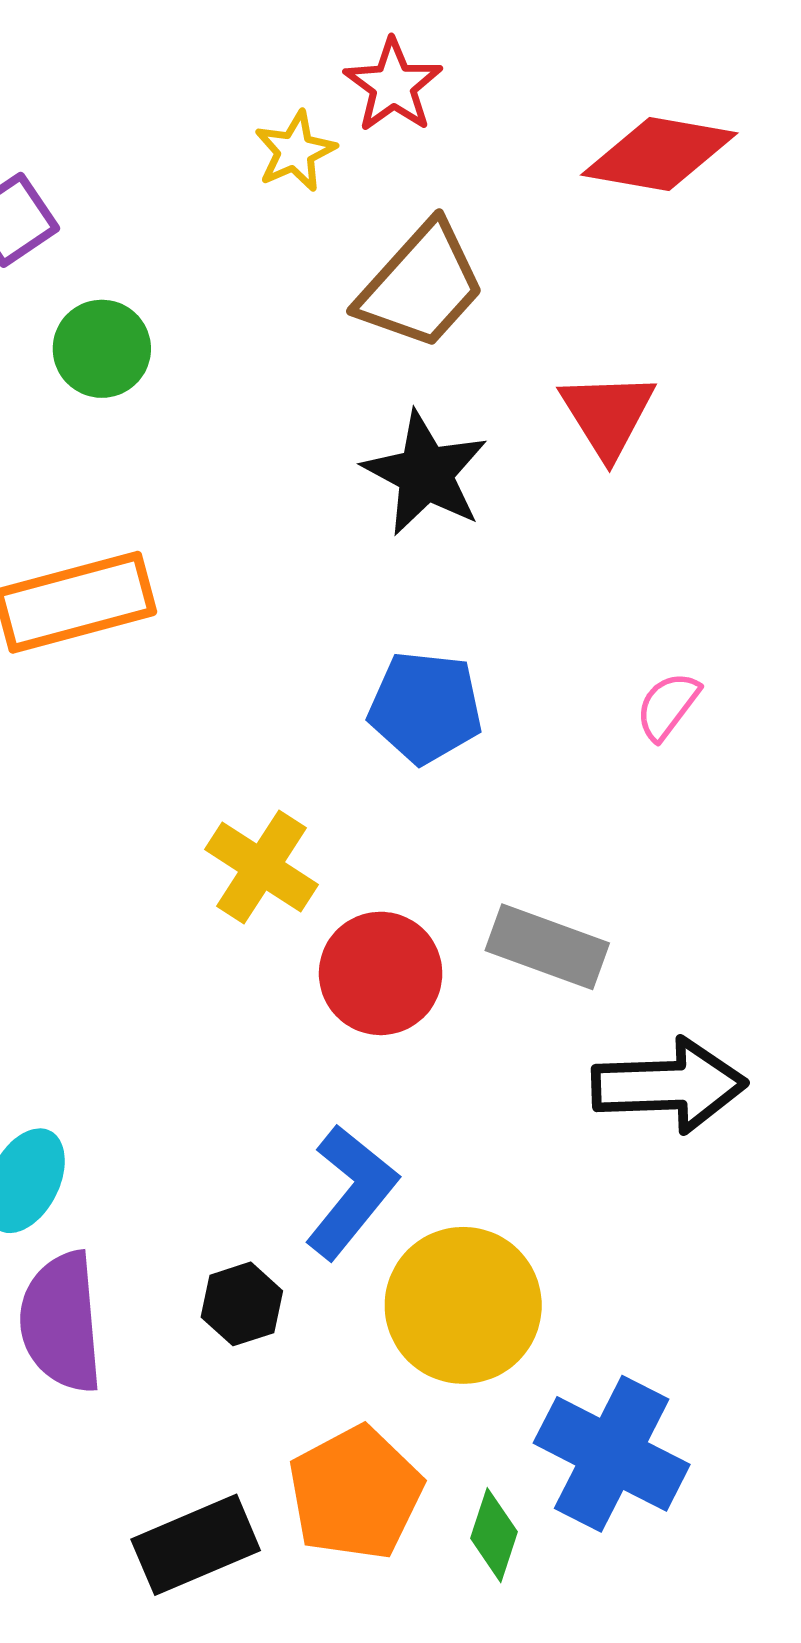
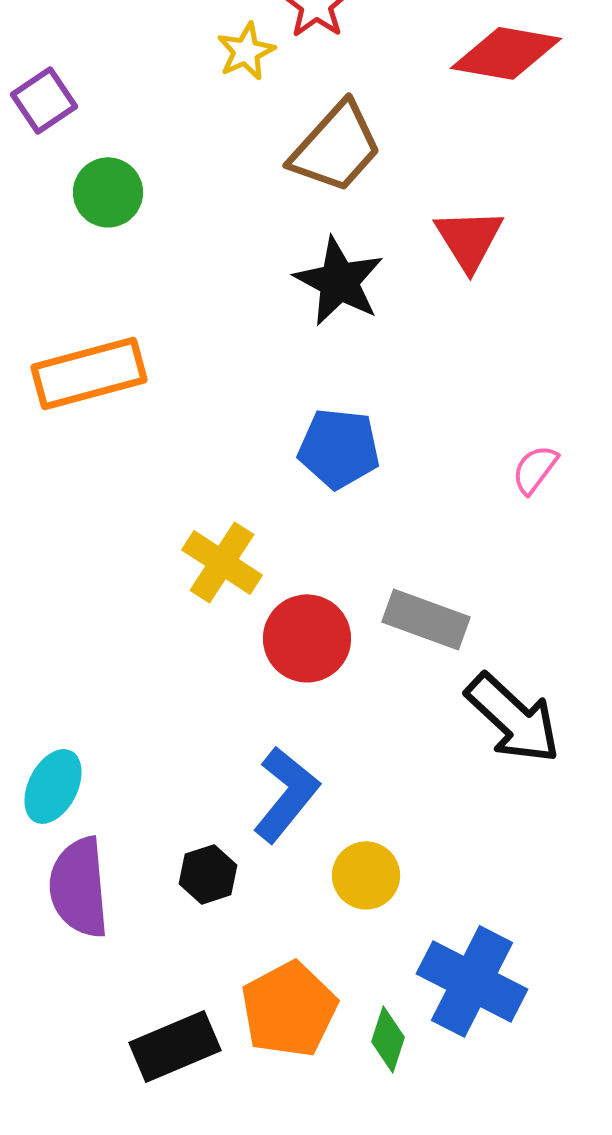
pink semicircle: (668, 706) -> (535, 469), moved
black arrow: (669, 1085) -> (513, 718), turned 45
yellow circle: (463, 1305) -> (366, 875), size x0.6

